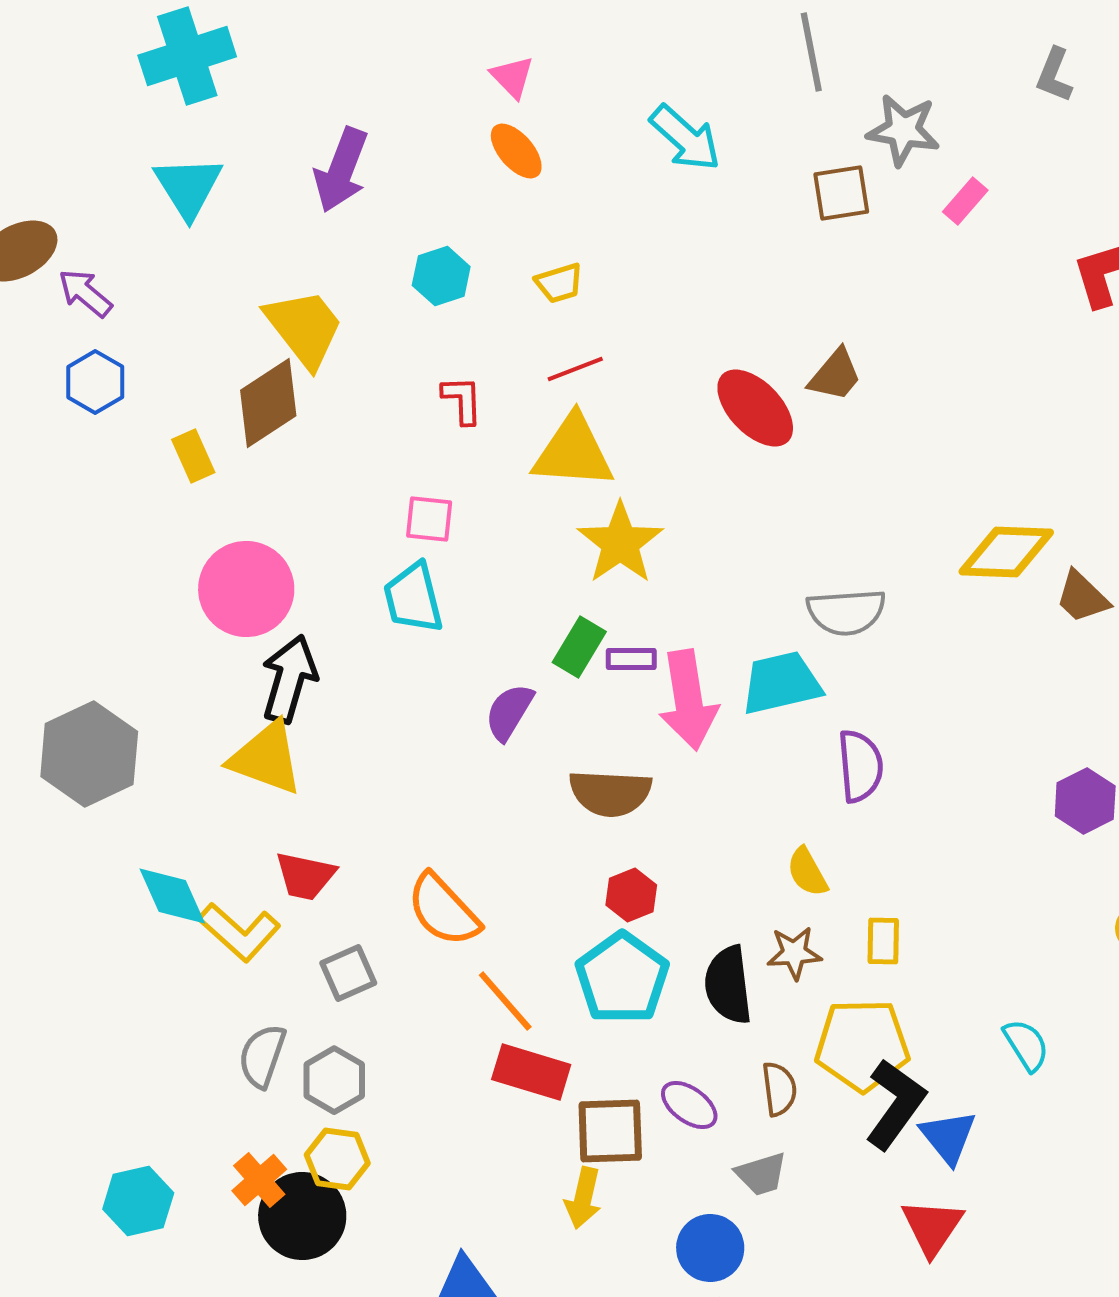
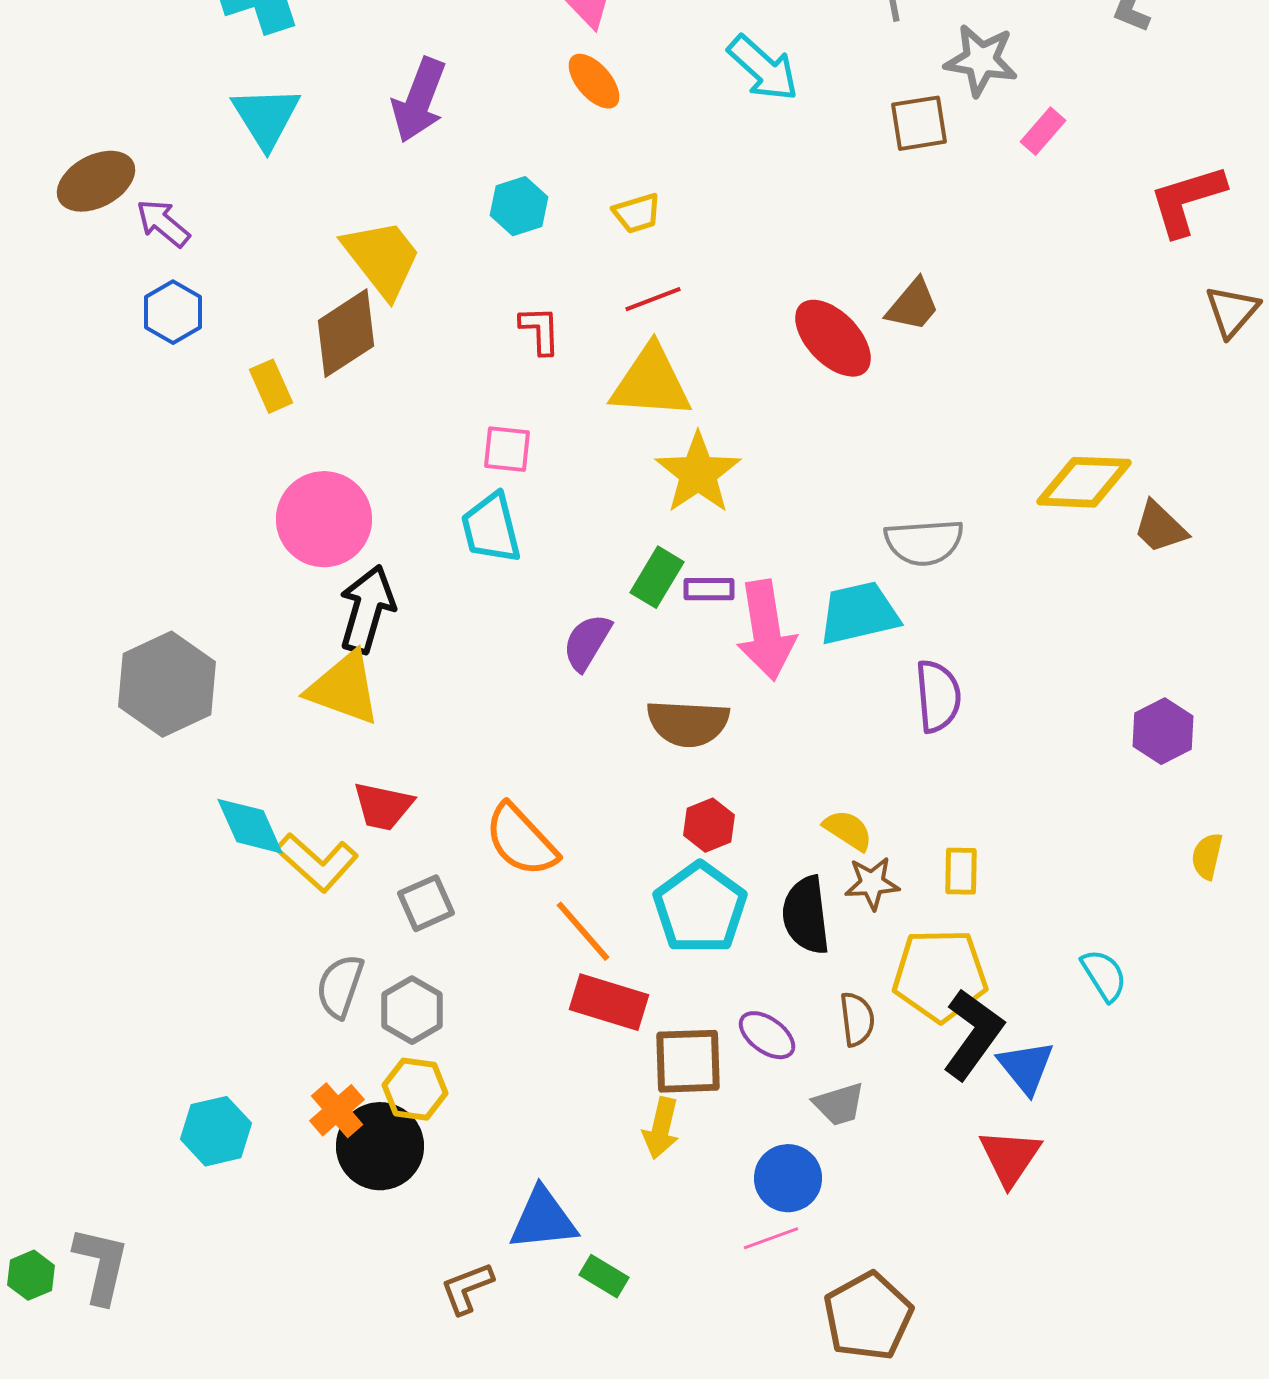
yellow semicircle: (807, 872) -> (848, 830), moved, turned 152

